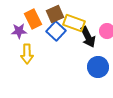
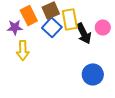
yellow rectangle: (74, 23) -> (70, 19), turned 60
blue circle: (98, 67) -> (93, 74), moved

